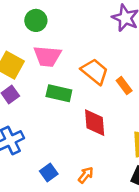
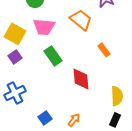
orange trapezoid: (95, 72) -> (81, 20), moved
green rectangle: (59, 93) -> (53, 56), turned 42

